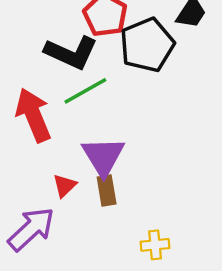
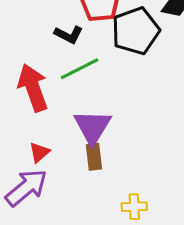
black L-shape: (71, 53) -> (69, 35), size x0.6
red triangle: (65, 186) -> (39, 152), moved

